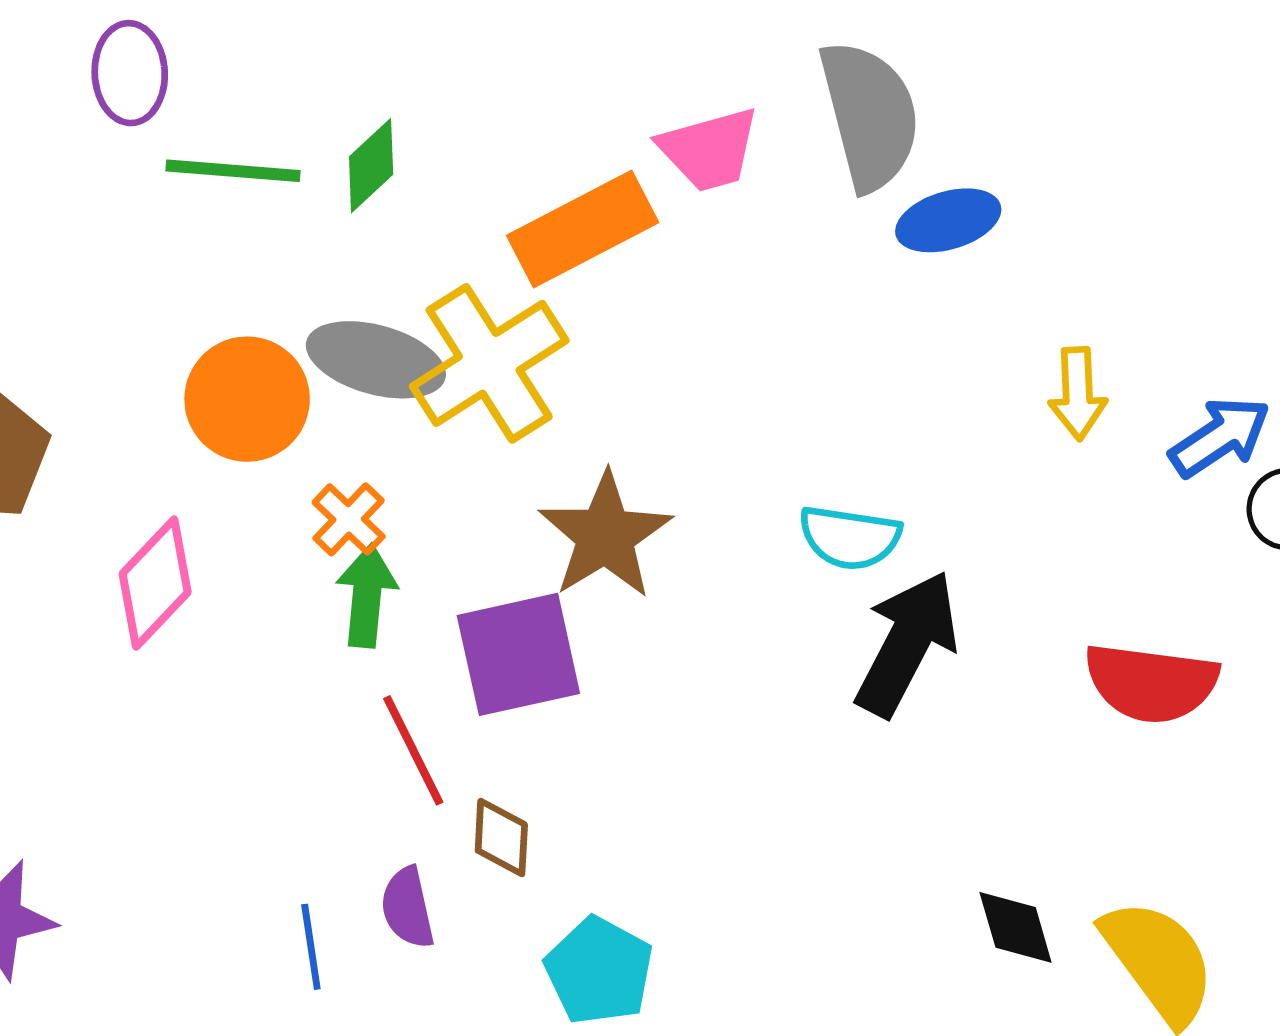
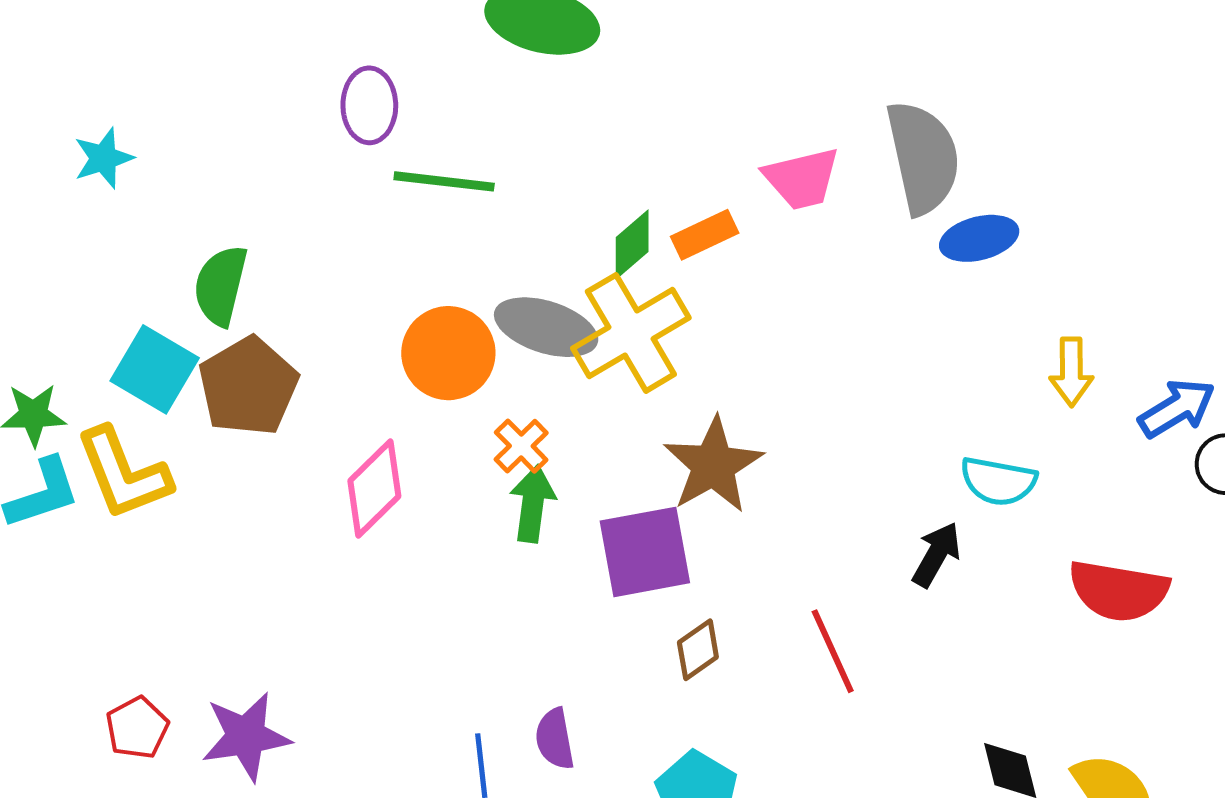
green diamond: (371, 166) -> (632, 244), moved
orange rectangle: (583, 229) -> (705, 235), size x0.6
cyan semicircle: (850, 537) -> (998, 481), moved
black arrow: (907, 644) -> (936, 555), size x0.6
red line: (413, 750) -> (833, 651), moved
brown diamond: (501, 838) -> (698, 650), moved, turned 50

